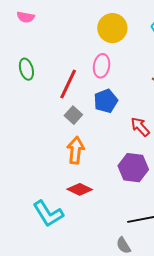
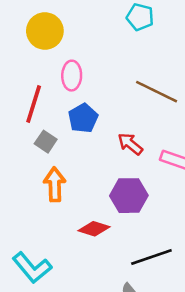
yellow circle: (112, 28) -> (45, 31), moved
red diamond: (80, 189) -> (94, 229), moved

